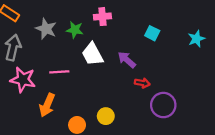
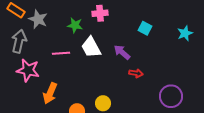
gray star: (46, 29) -> (38, 19), moved
pink line: (59, 72) -> (61, 53), moved
purple circle: (163, 105) -> (171, 96), moved

